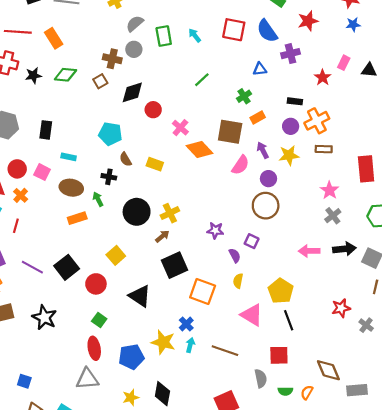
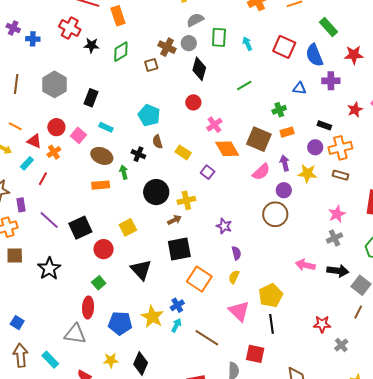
green diamond: (65, 75) -> (121, 52), turned -50
black diamond: (132, 92) -> (199, 69), moved, turned -70
purple square: (252, 241) -> (208, 172), moved

